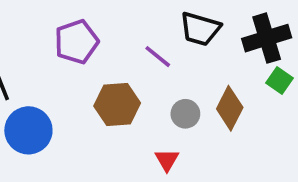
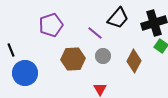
black trapezoid: (200, 29) -> (118, 18), turned -65
gray circle: (185, 114) -> (103, 56), moved

